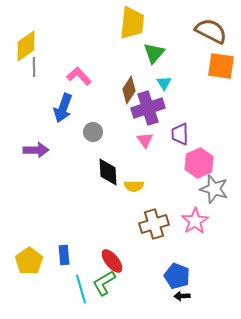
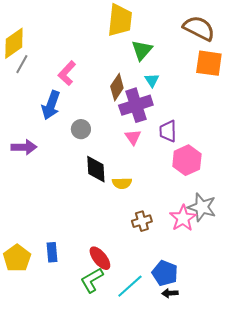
gray line: (34, 67) -> (22, 64), turned 30
pink L-shape: (79, 76) -> (67, 73), turned -95
gray star: (214, 189) -> (202, 207), moved
brown cross: (154, 224) -> (142, 221), size x0.7
cyan line: (81, 289) -> (130, 286), moved, turned 64

